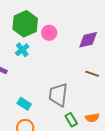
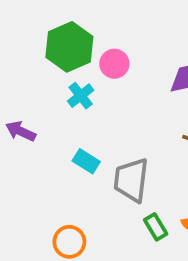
cyan cross: (22, 50) -> (81, 96), moved
cyan rectangle: (24, 104) -> (86, 161), moved

